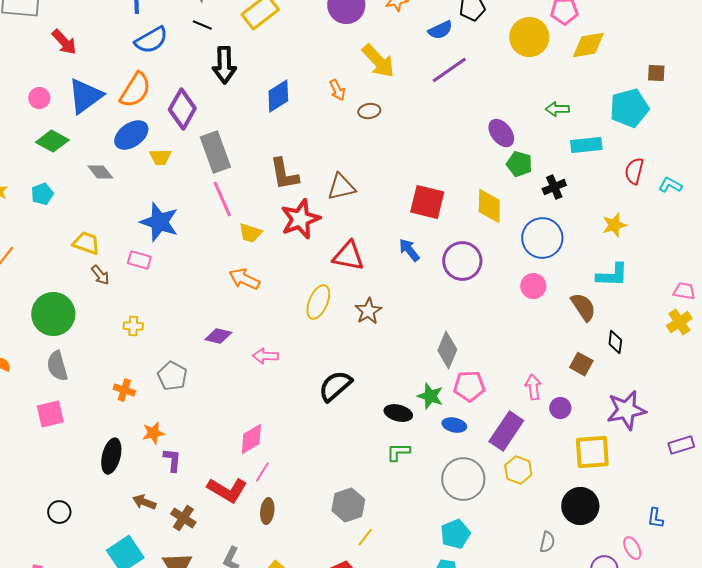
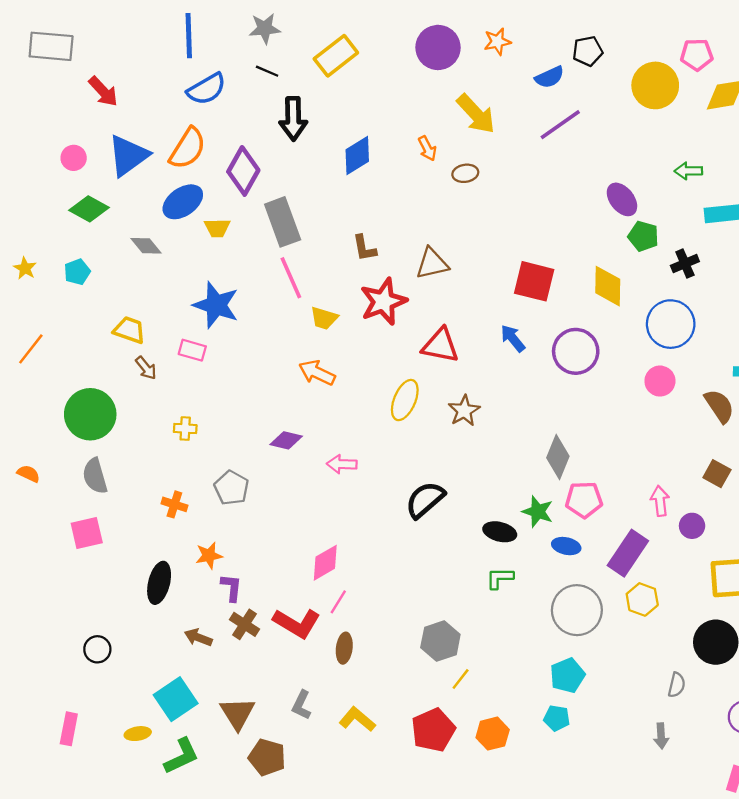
brown L-shape: (284, 174) -> (364, 248), size x0.7
brown cross: (183, 518) -> (245, 624), moved

